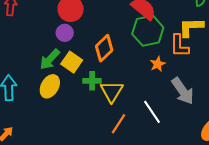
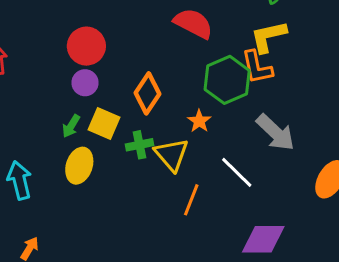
green hexagon: (148, 31) -> (227, 80), moved
green arrow: (50, 59) -> (71, 126), size x0.7
orange star: (158, 64) -> (199, 121), moved

